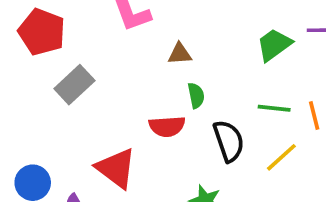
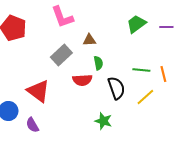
green trapezoid: (274, 45) -> (136, 24), moved
gray rectangle: (74, 85) -> (61, 55), moved
red triangle: (116, 168) -> (38, 91), moved

